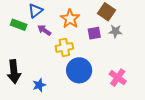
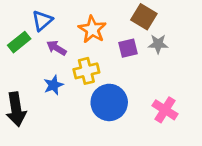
green rectangle: (19, 25) -> (19, 42), turned -56
blue star: (39, 85) -> (53, 85), moved

